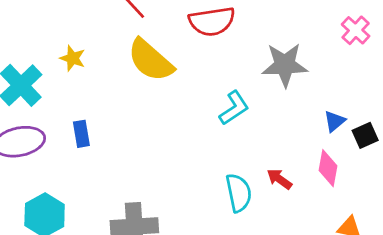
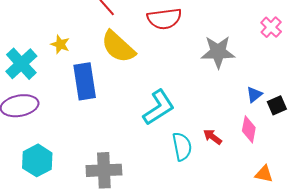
cyan L-shape: (234, 108) -> (159, 108), moved, size x1.4
blue rectangle: (81, 134) -> (85, 81), moved, size x1.8

